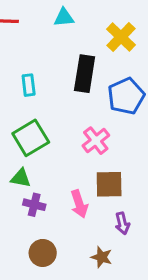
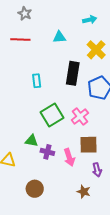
green square: (31, 138) -> (52, 115), moved
purple cross: (34, 205) -> (47, 152), moved
brown circle: (43, 253) -> (35, 189), moved

